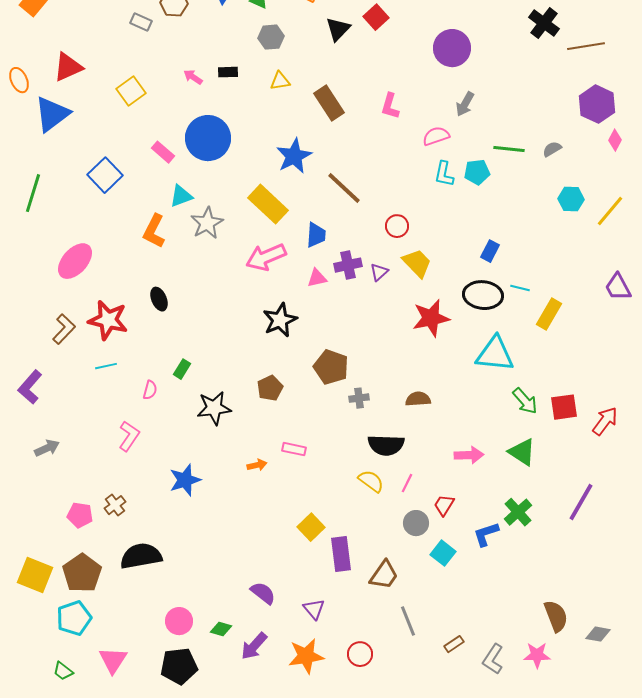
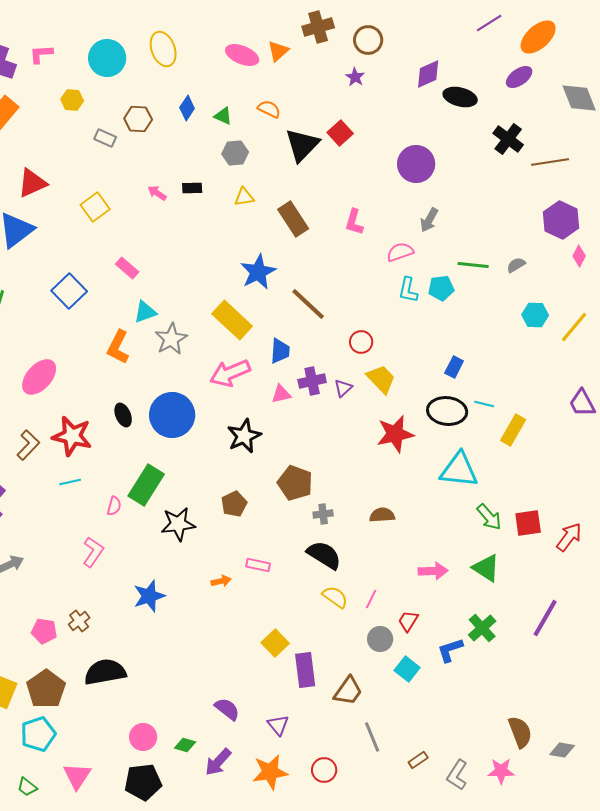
black triangle: (338, 29) -> (302, 145), size x1.4
blue circle: (208, 138) -> (172, 415), moved
green rectangle: (182, 369) -> (146, 485), size x2.0
black semicircle: (386, 445) -> (324, 555), moved, turned -150

